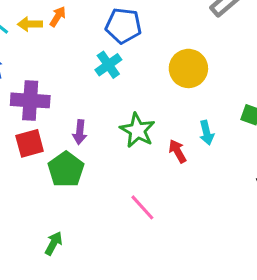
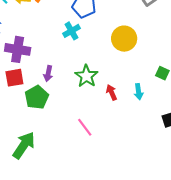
cyan arrow: (207, 133) -> (139, 92), moved
green arrow: (54, 243) -> (24, 145), size x1.8

